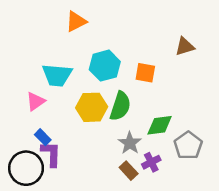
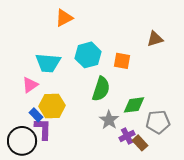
yellow hexagon: (92, 107) -> (52, 106), moved
gray pentagon: (188, 145) -> (158, 122), turned 30
brown rectangle: (129, 171) -> (140, 143), moved

